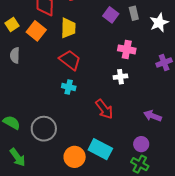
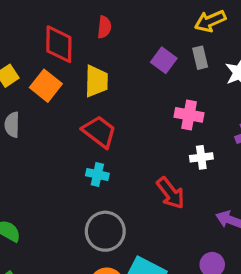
white cross: (120, 77) -> (201, 157), moved
red arrow: (104, 109) -> (171, 193), moved
gray circle: (44, 129) -> (105, 231), moved

